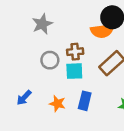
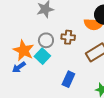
cyan square: (74, 71) -> (42, 56), moved, turned 35
orange star: (57, 104) -> (24, 50), moved, size x1.5

